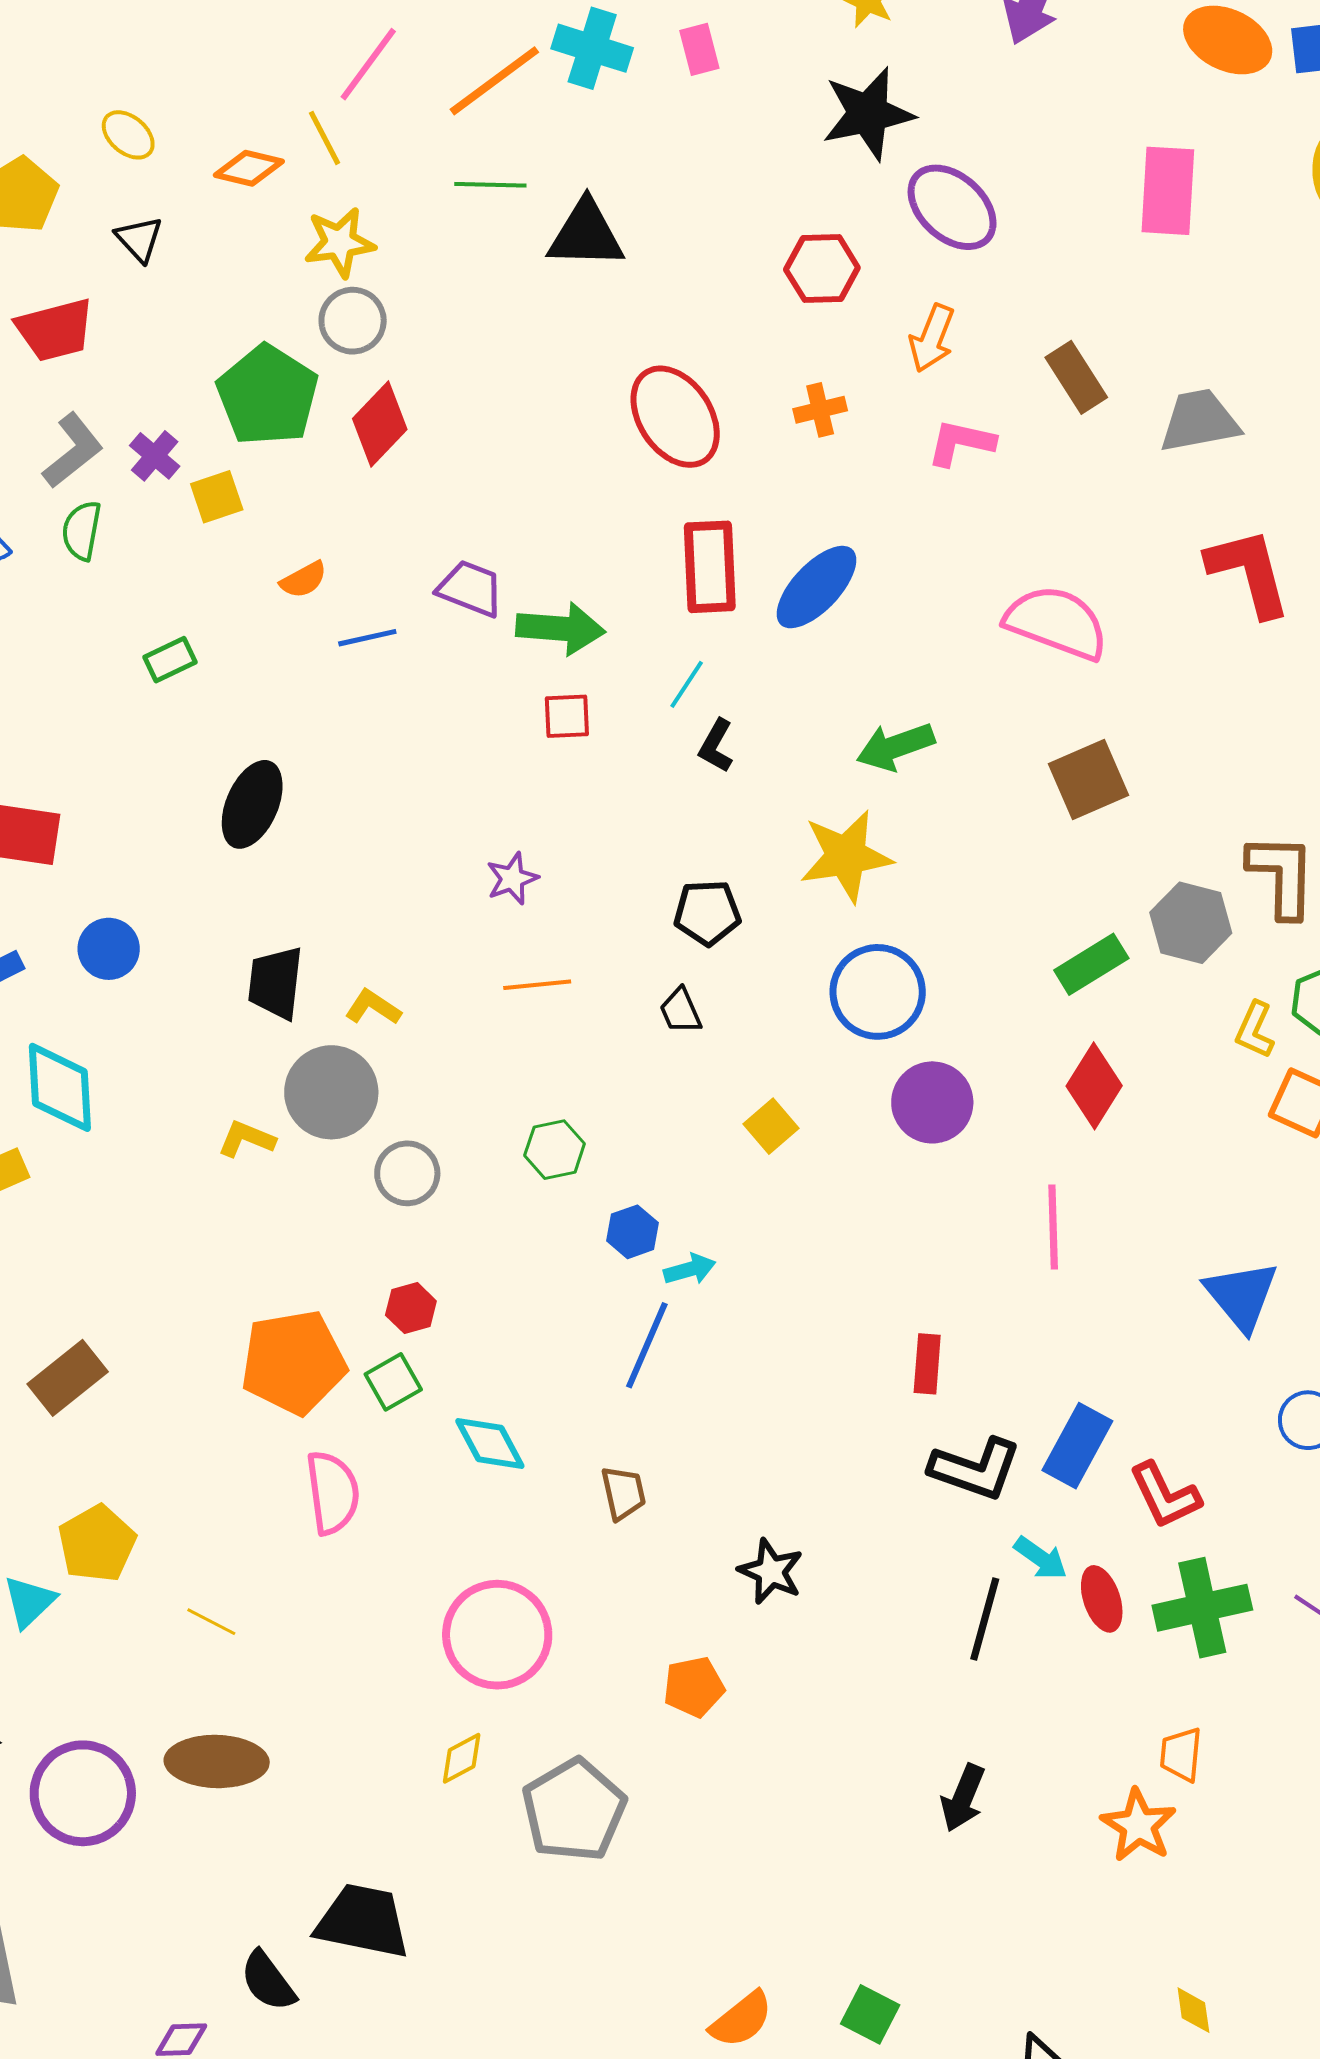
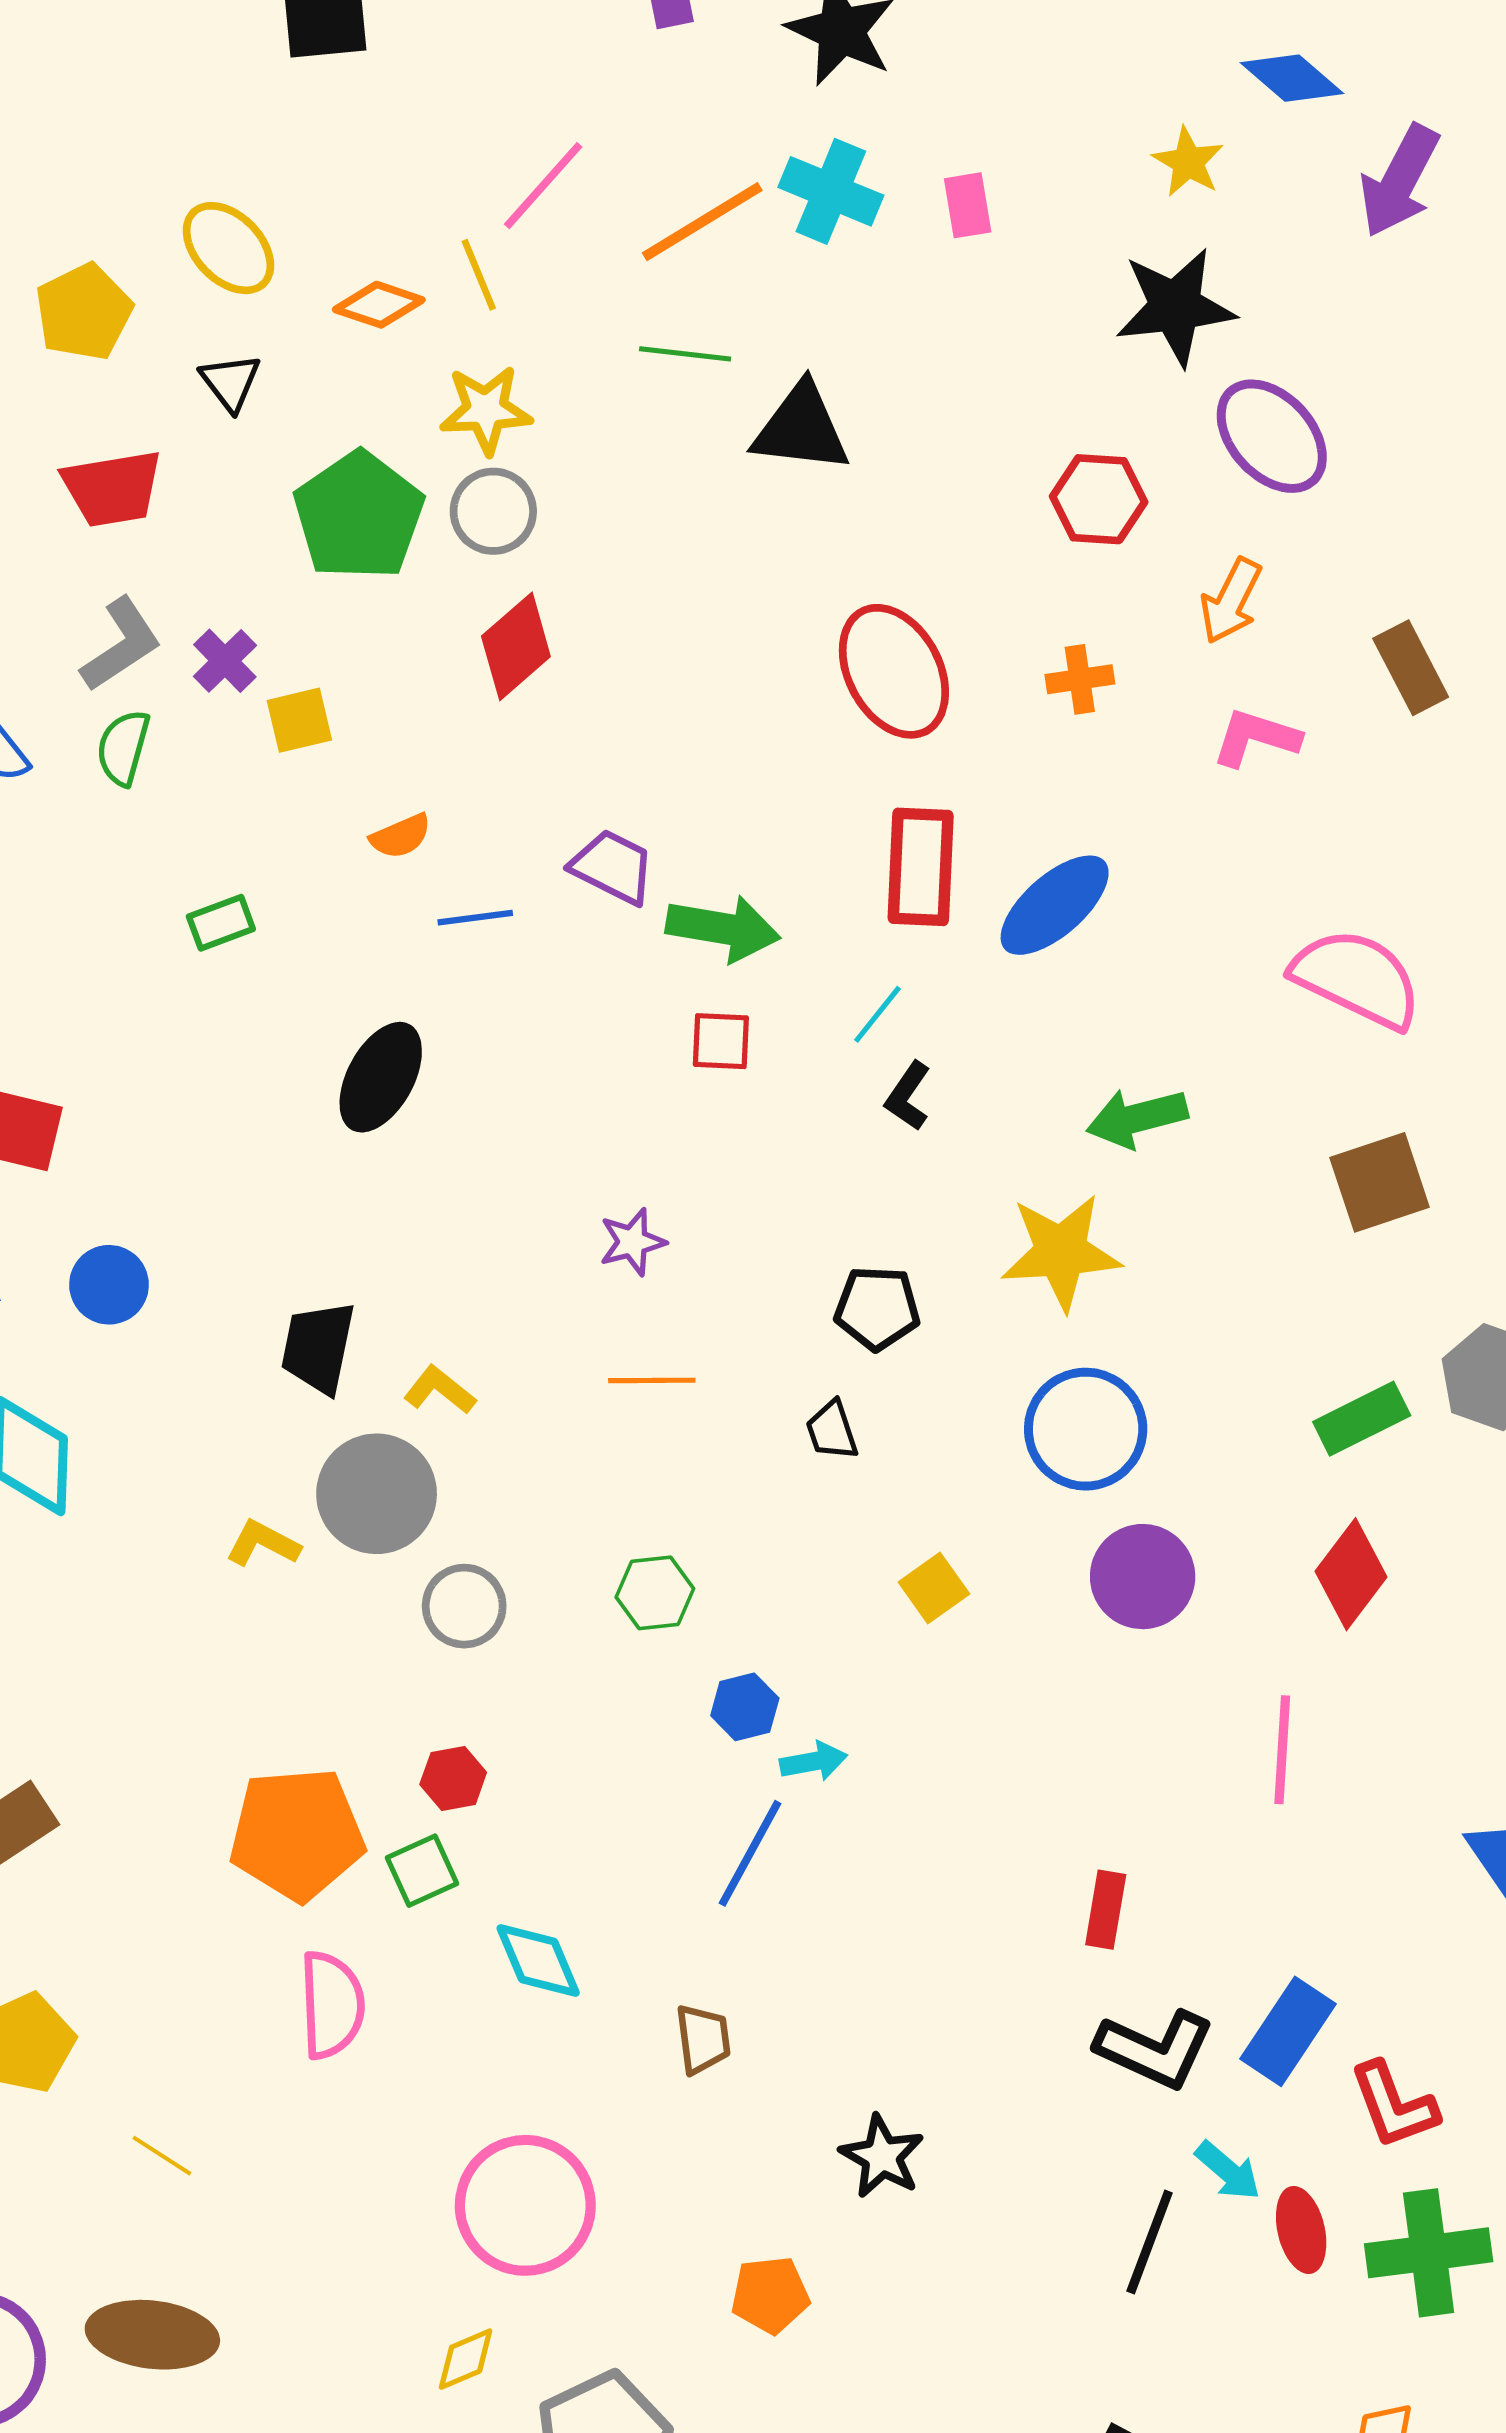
yellow ellipse: (128, 135) -> (228, 248), size x1.4
green pentagon: (268, 395) -> (359, 516), moved
black ellipse: (252, 804) -> (381, 1077), moved

